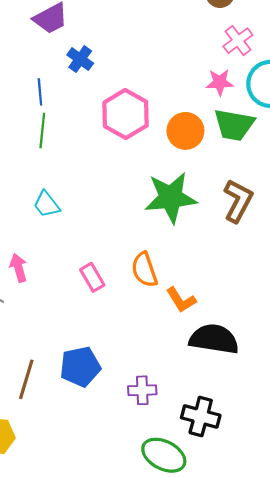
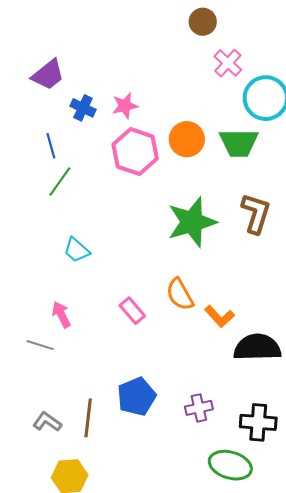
pink star: (220, 82) -> (125, 106), moved
green line: (42, 131) -> (60, 181), turned 40
orange circle: (185, 131) -> (187, 139), moved

